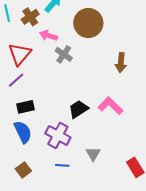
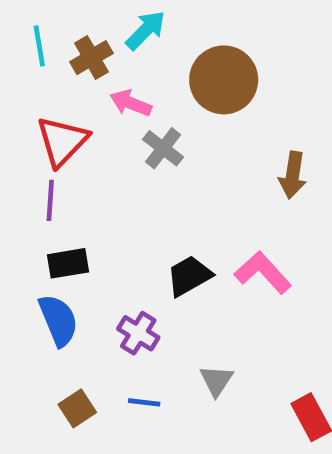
purple line: (16, 80) -> (50, 200), turned -48
purple cross: (58, 135) -> (138, 333), size x0.7
brown square: (23, 170) -> (77, 408), moved

